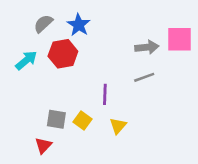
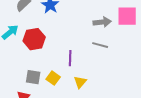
red hexagon: (63, 54) -> (34, 39), moved
gray line: (144, 77) -> (100, 45), turned 35

